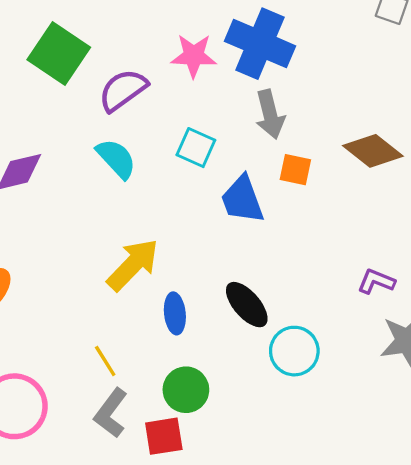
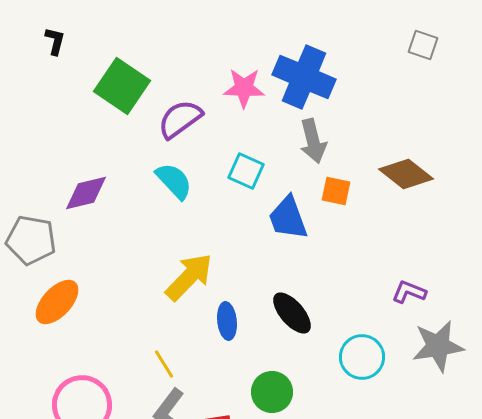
cyan circle: (294, 351) -> (362, 357), moved
green circle: (186, 390) -> (272, 392), moved

